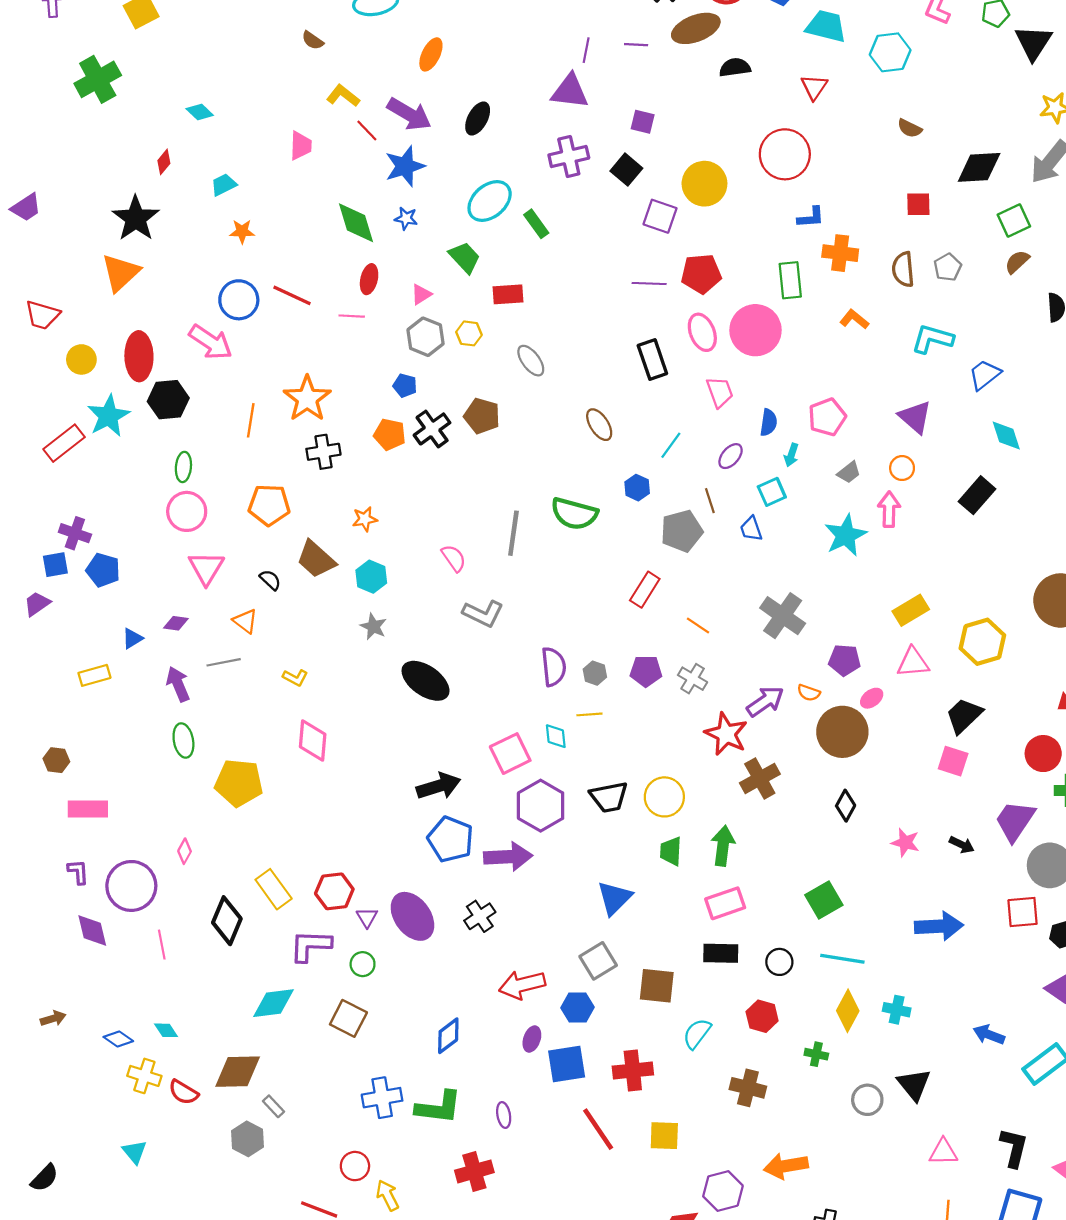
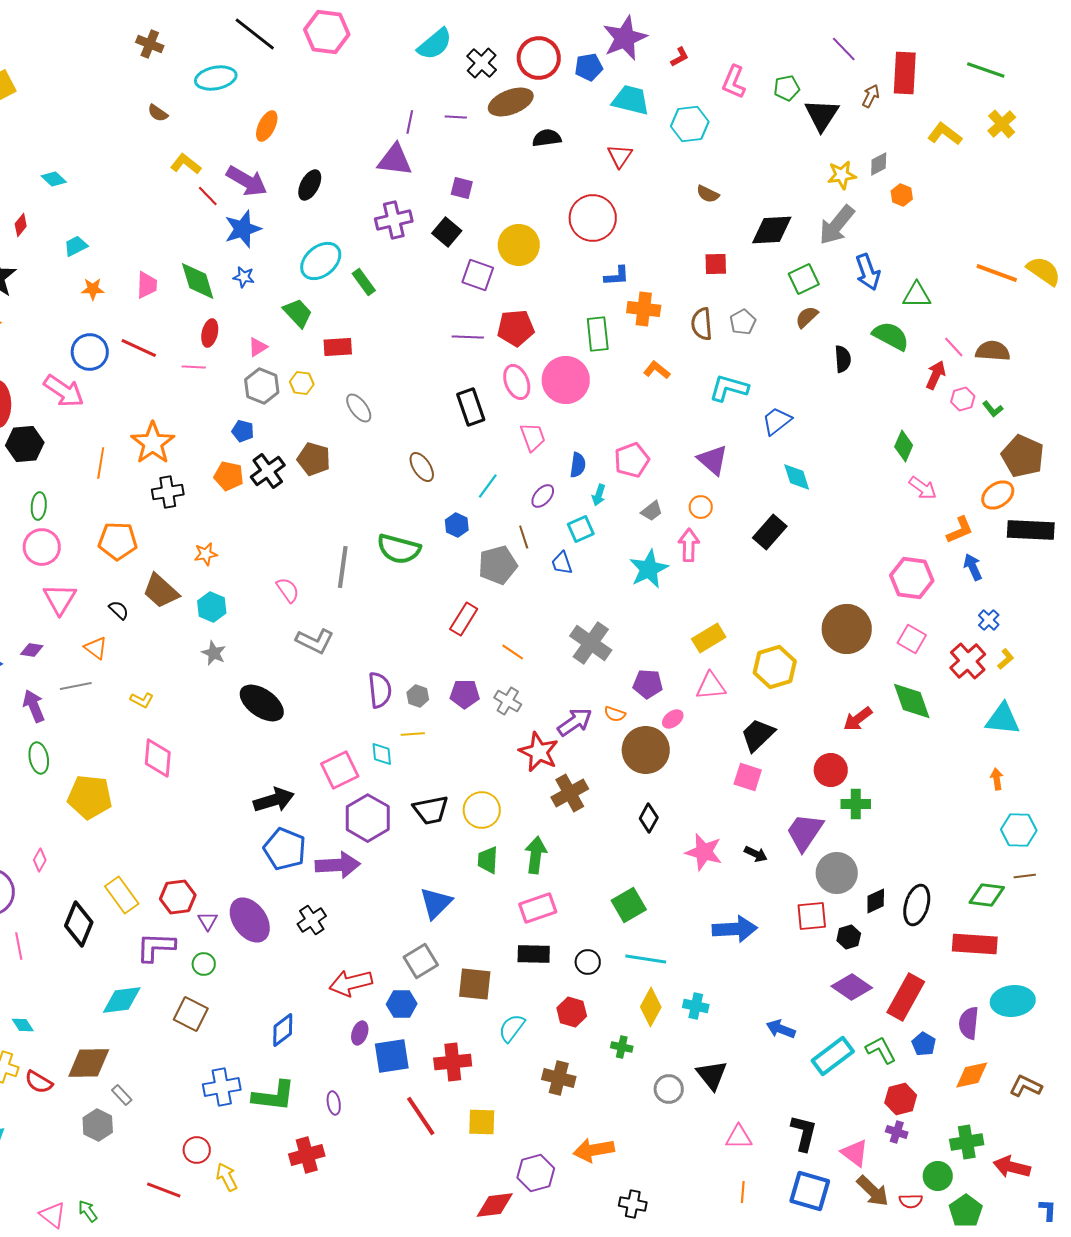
pink trapezoid: (301, 146) -> (147, 285), moved
pink star: (905, 843) -> (704, 852), size x1.4

